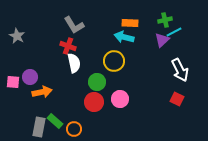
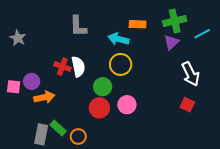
green cross: (165, 20) -> (175, 21), size x1.5
gray L-shape: (74, 25) -> (78, 26), turned 30
cyan line: (174, 32) -> (202, 34), moved
cyan arrow: (124, 37) -> (118, 39), moved
red cross: (68, 46) -> (62, 67), moved

